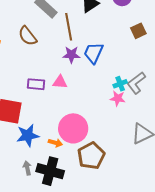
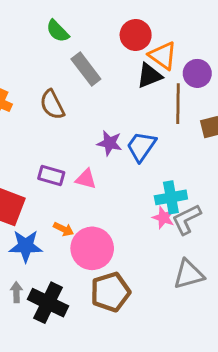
brown line: (69, 27) -> (178, 104), moved
gray L-shape: (136, 83) -> (187, 219), moved
cyan cross: (120, 84) -> (171, 197), size x1.5
orange arrow: (55, 143) -> (63, 229), moved

